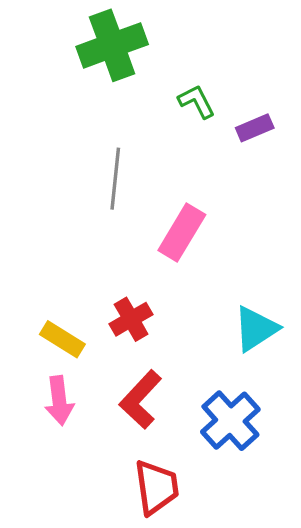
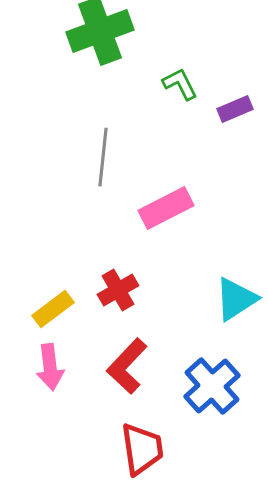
pink rectangle: (182, 233) -> (166, 208), turned 32
yellow rectangle: (62, 339) -> (53, 309), turned -69

